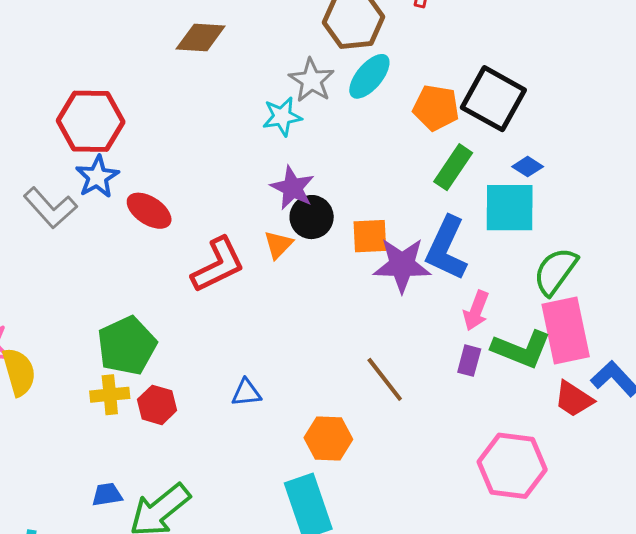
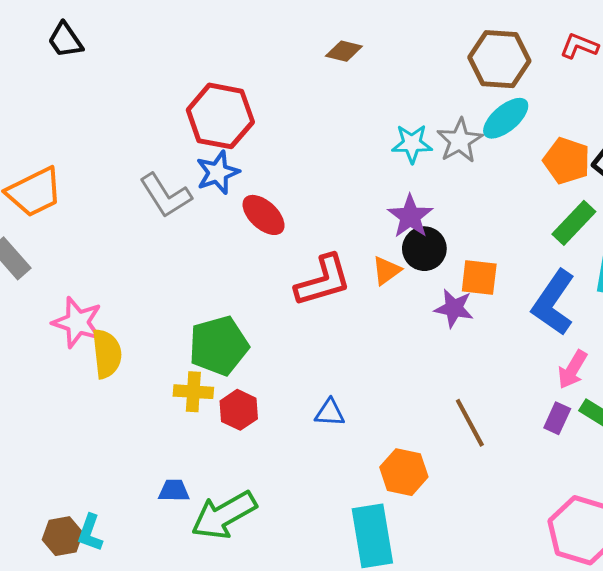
brown diamond: (201, 37) -> (344, 51), size x0.7
gray star: (312, 80) -> (460, 141), moved
purple star: (402, 265) -> (454, 308), moved, size x0.7

